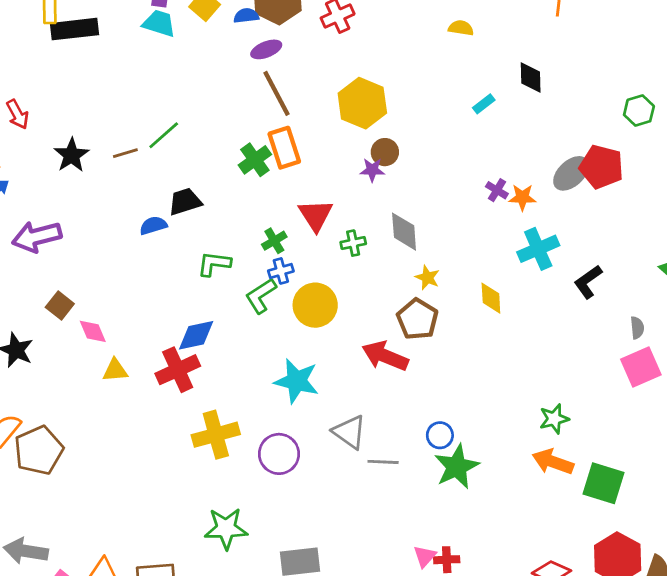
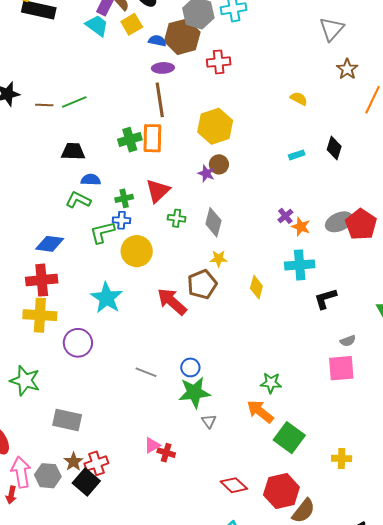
blue semicircle: (153, 225) -> (91, 180), moved
yellow star: (427, 278) -> (219, 259), turned 30
gray semicircle: (637, 328) -> (348, 341), turned 56
red cross: (178, 370) -> (42, 280), moved
gray triangle: (349, 432) -> (209, 421), moved, size x0.6

